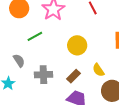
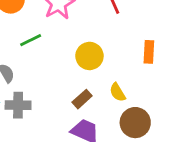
gray cross: (43, 75) -> (18, 105), moved

